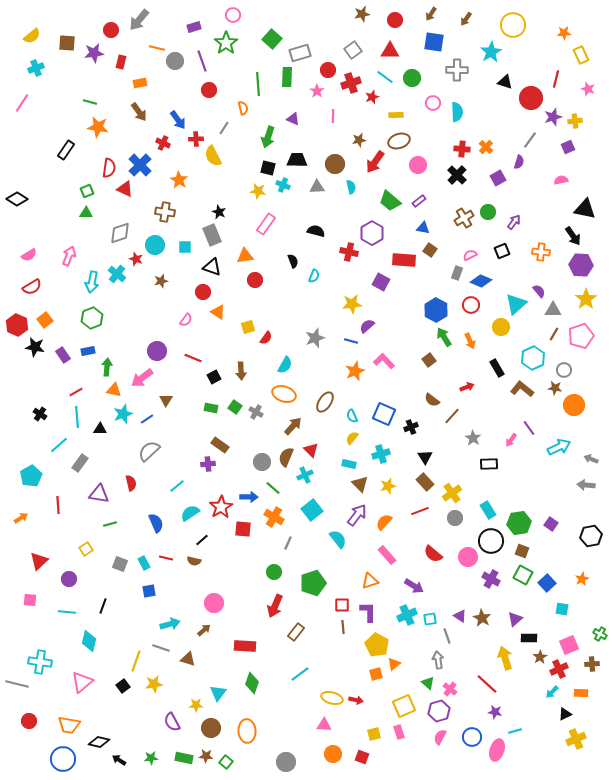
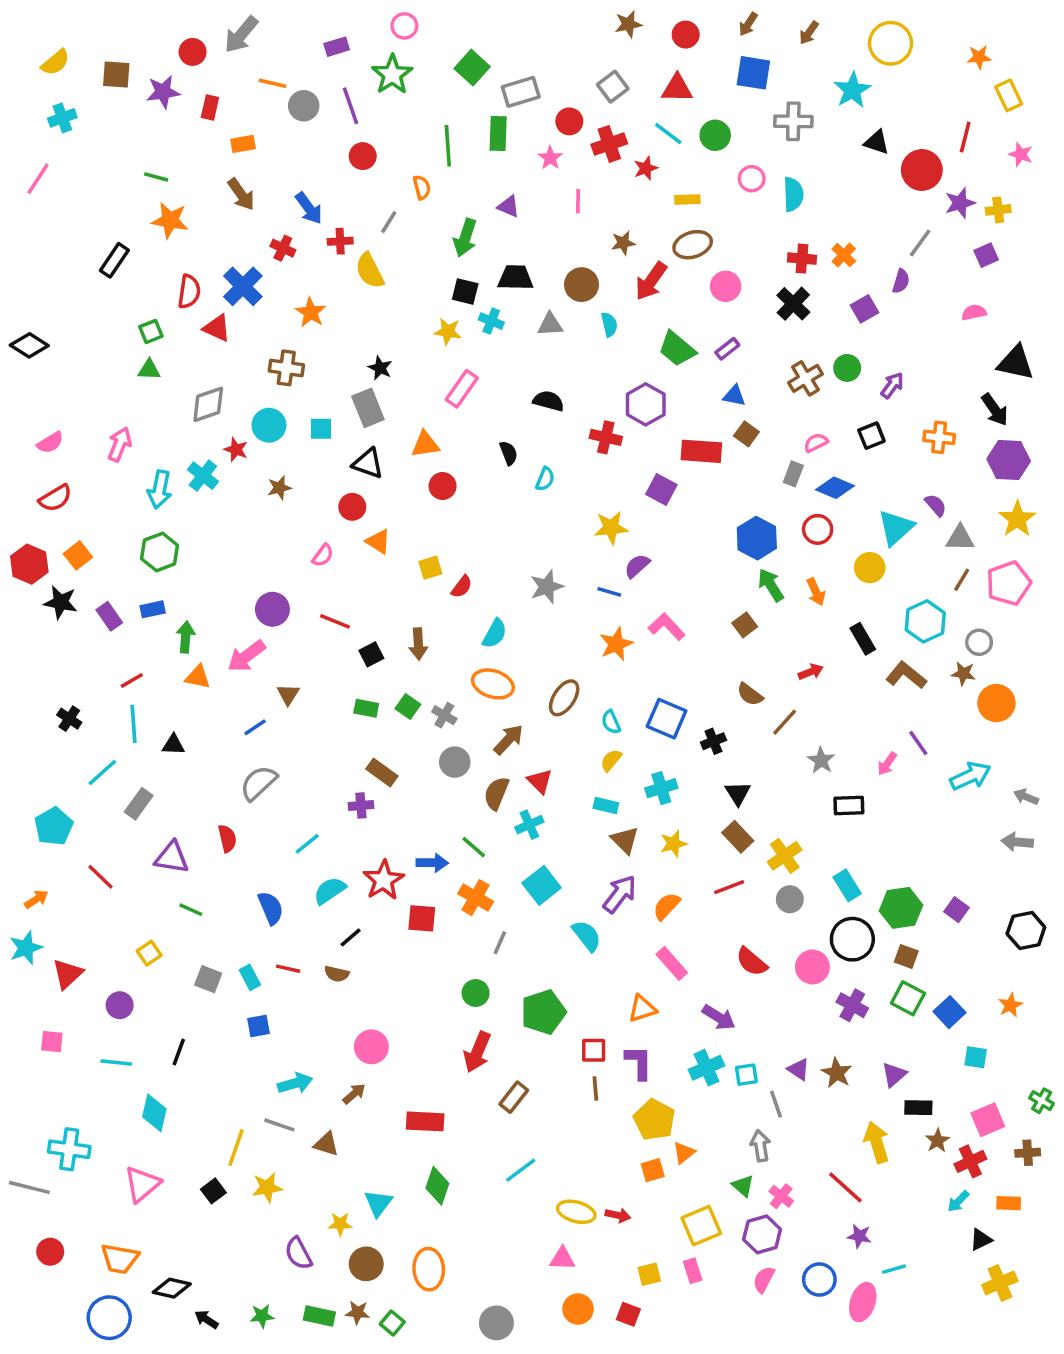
cyan star: (123, 414) -> (26, 948), moved
gray circle: (262, 462) -> (455, 762), moved
red line: (58, 505) -> (101, 877), turned -42
green line: (110, 524) -> (191, 910), turned 40

